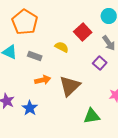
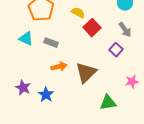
red square: (83, 32) -> (92, 28), moved
yellow semicircle: (62, 47) -> (78, 13), moved

